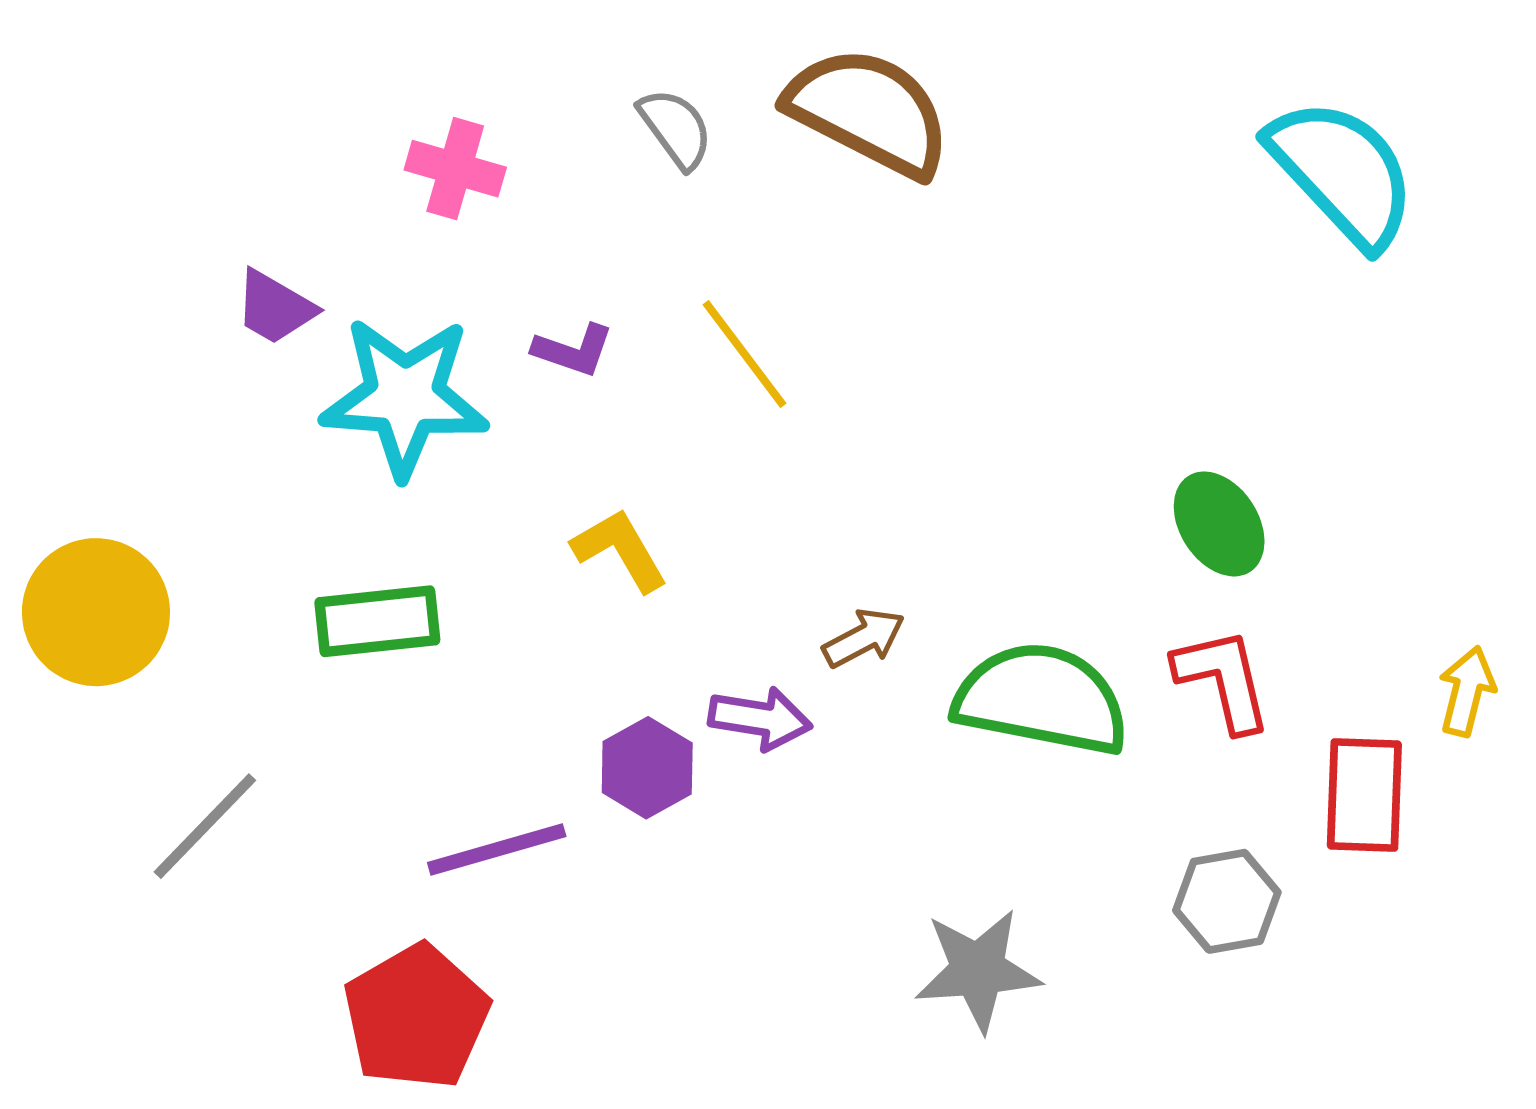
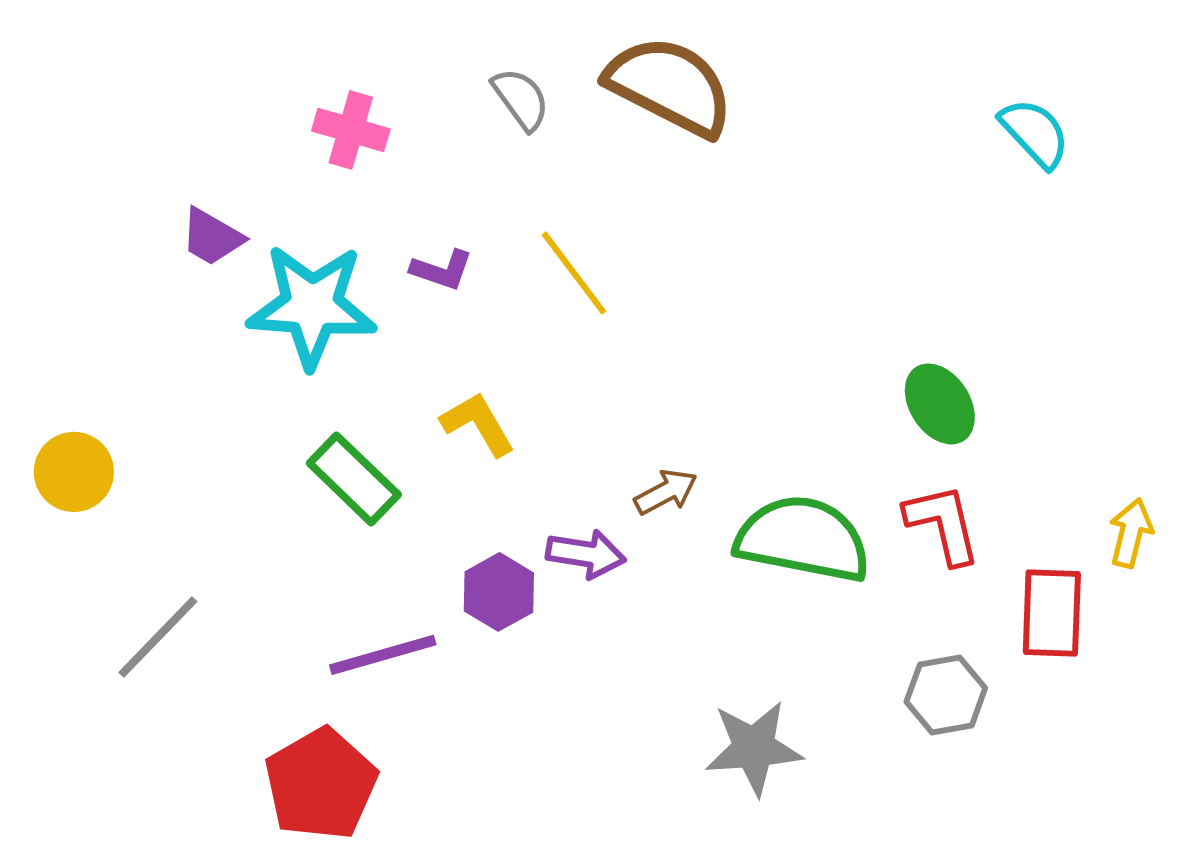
cyan semicircle: (1342, 172) -> (1035, 133), size x0.6
yellow circle: (96, 612) -> (74, 472), size x0.7
green rectangle: (377, 621) -> (354, 479), moved, turned 50

